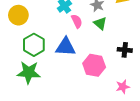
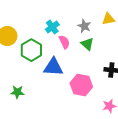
green hexagon: (34, 45) -> (31, 50), moved
green star: (29, 72) -> (17, 92), size x0.6

